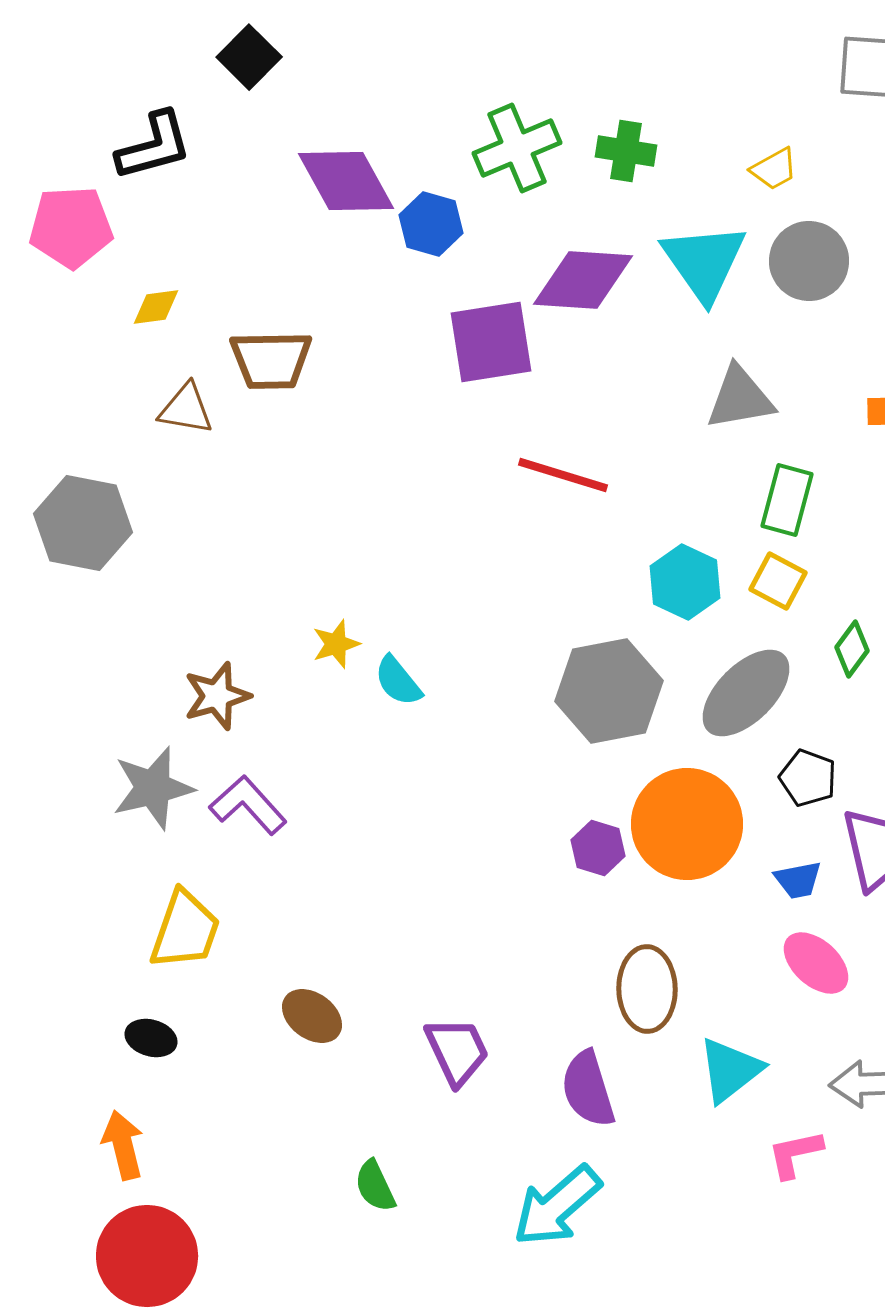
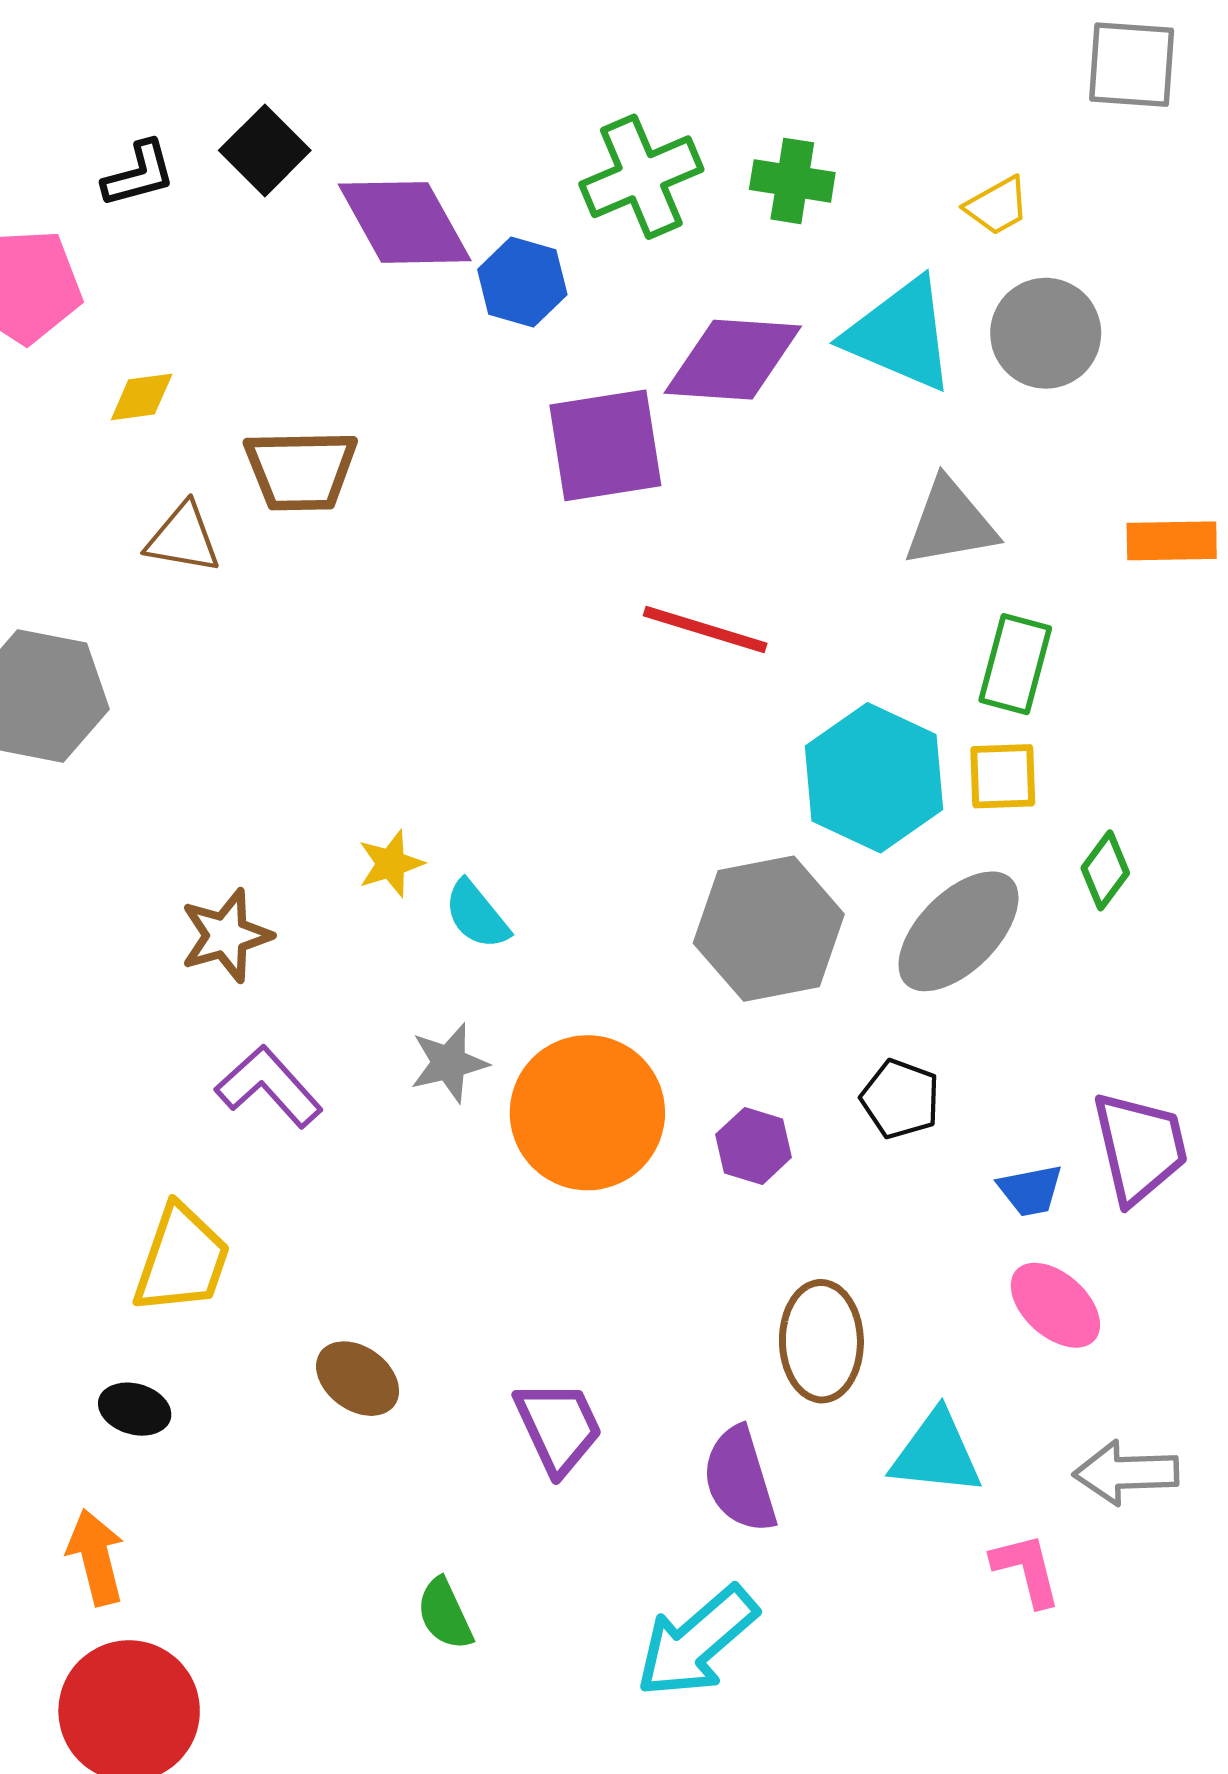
black square: (249, 57) -> (265, 150), moved
black L-shape: (154, 146) -> (139, 174), size x0.7
cyan triangle: (704, 262) -> (900, 335), turned -32
yellow square: (778, 581) -> (1003, 776), turned -30
cyan hexagon: (685, 582) -> (874, 778), size x1.4
black pentagon: (808, 778) -> (900, 1099), moved
gray star: (153, 788) -> (449, 1063), moved, size x0.7
orange circle: (687, 824) -> (587, 1113), moved
cyan triangle: (730, 1070) -> (936, 1453), turned 44
pink L-shape: (795, 1154) -> (1026, 1570), turned 88

